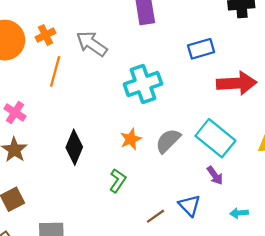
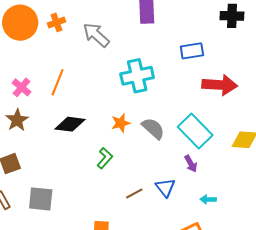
orange line: (55, 71) -> (58, 82), moved
gray semicircle: (168, 141) -> (153, 128), turned 80
black diamond: (74, 147) -> (70, 124), turned 68

